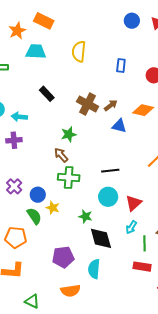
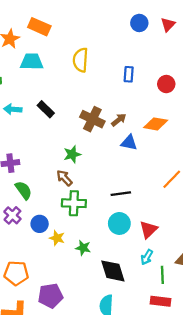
cyan arrow: (19, 117) -> (13, 109), moved
green semicircle: (34, 216) -> (23, 190), moved
green star: (85, 216) -> (83, 248), moved
purple pentagon: (63, 257) -> (51, 296), moved

